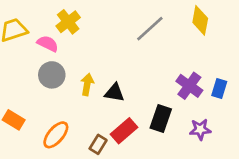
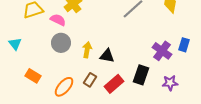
blue rectangle: (219, 89) -> (184, 45), moved
brown rectangle: (98, 144) -> (90, 80), moved

